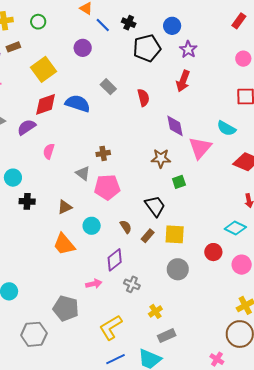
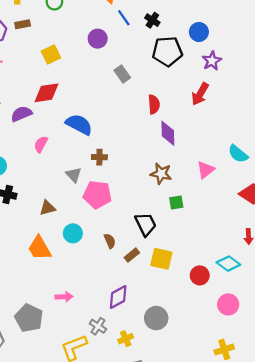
yellow square: (43, 69) -> (51, 54), size x0.7
gray rectangle: (108, 87) -> (122, 74), moved
blue semicircle: (78, 104) -> (79, 124), moved
purple diamond: (175, 126) -> (168, 133), moved
pink triangle: (200, 148) -> (206, 170), size x0.7
red circle: (213, 252) -> (200, 275), moved
purple diamond: (115, 260) -> (118, 297), moved
gray circle: (178, 269) -> (156, 318), moved
gray cross: (132, 284) -> (98, 326), moved

